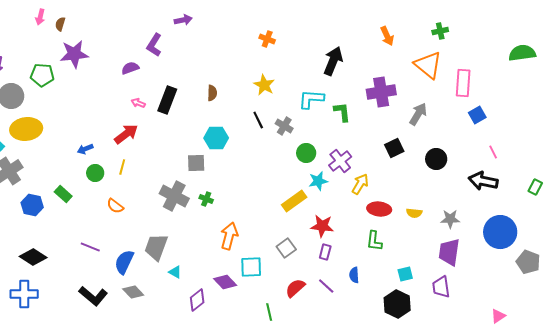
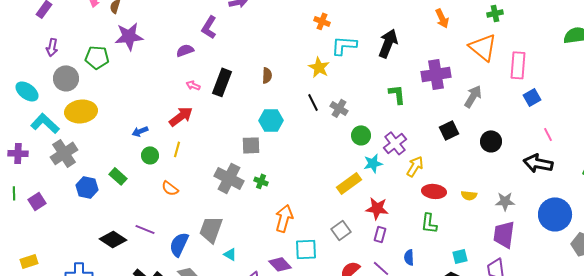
cyan L-shape: (311, 99) -> (344, 45), moved
black diamond: (33, 257) -> (113, 239), moved

